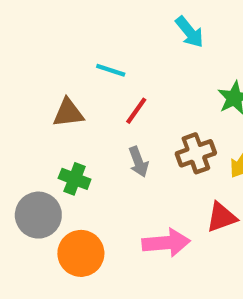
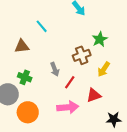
cyan line: (111, 70) -> (42, 26), turned 32
red line: (136, 111) -> (70, 82), moved
brown cross: (196, 153) -> (82, 55), moved

